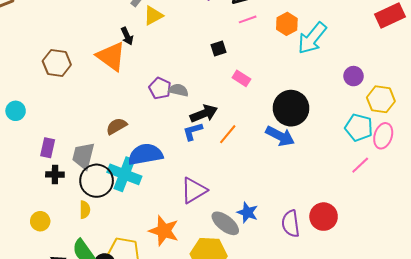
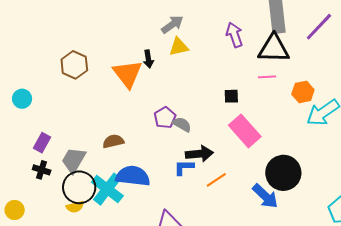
pink rectangle: (241, 78) -> (245, 131), size x1.8
yellow semicircle: (85, 210) -> (75, 207), moved, turned 60

